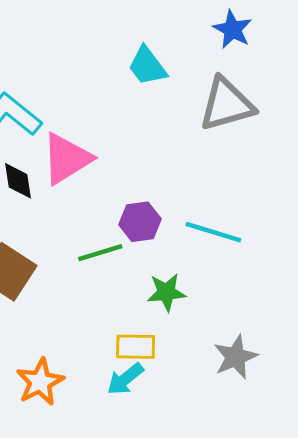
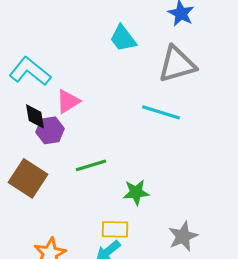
pink triangle: (67, 159) -> (68, 101), size x0.7
purple hexagon: (140, 222) -> (50, 130), moved
cyan line: (213, 232) -> (161, 112), moved

